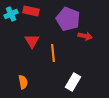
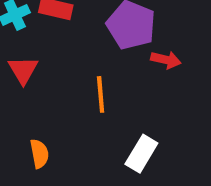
red triangle: (32, 41) -> (23, 70), moved

